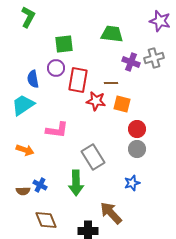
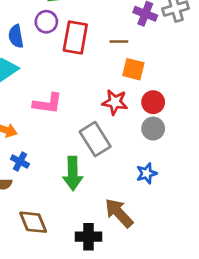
red star: (96, 101) -> (115, 102), moved
blue cross: (40, 185) -> (20, 162), moved

